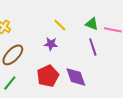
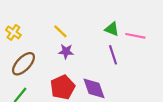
yellow line: (60, 25) -> (60, 31), moved

